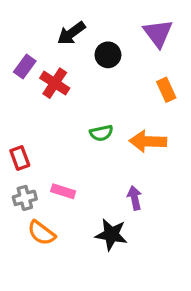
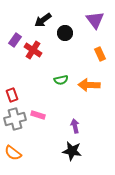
gray cross: (25, 198) -> (15, 119), size x1.5
purple arrow: (135, 198) -> (75, 126), moved
orange semicircle: (41, 233) -> (13, 153), moved
black star: (111, 235) -> (72, 151), moved

